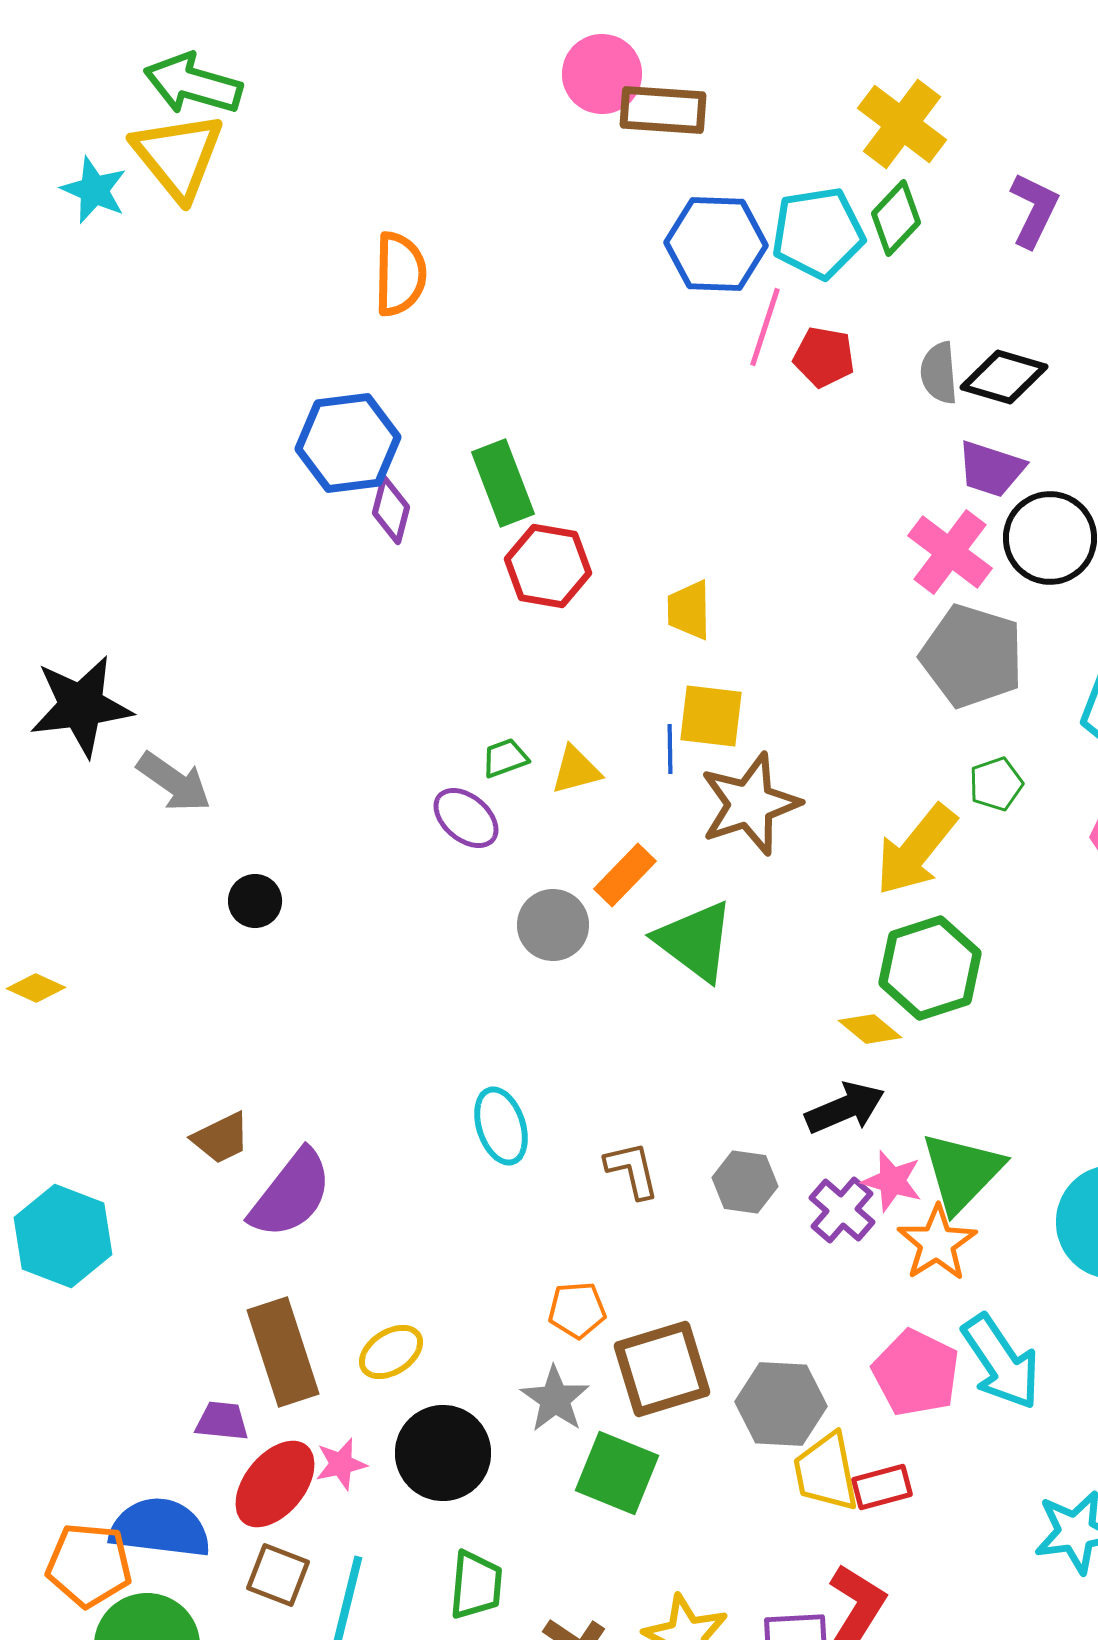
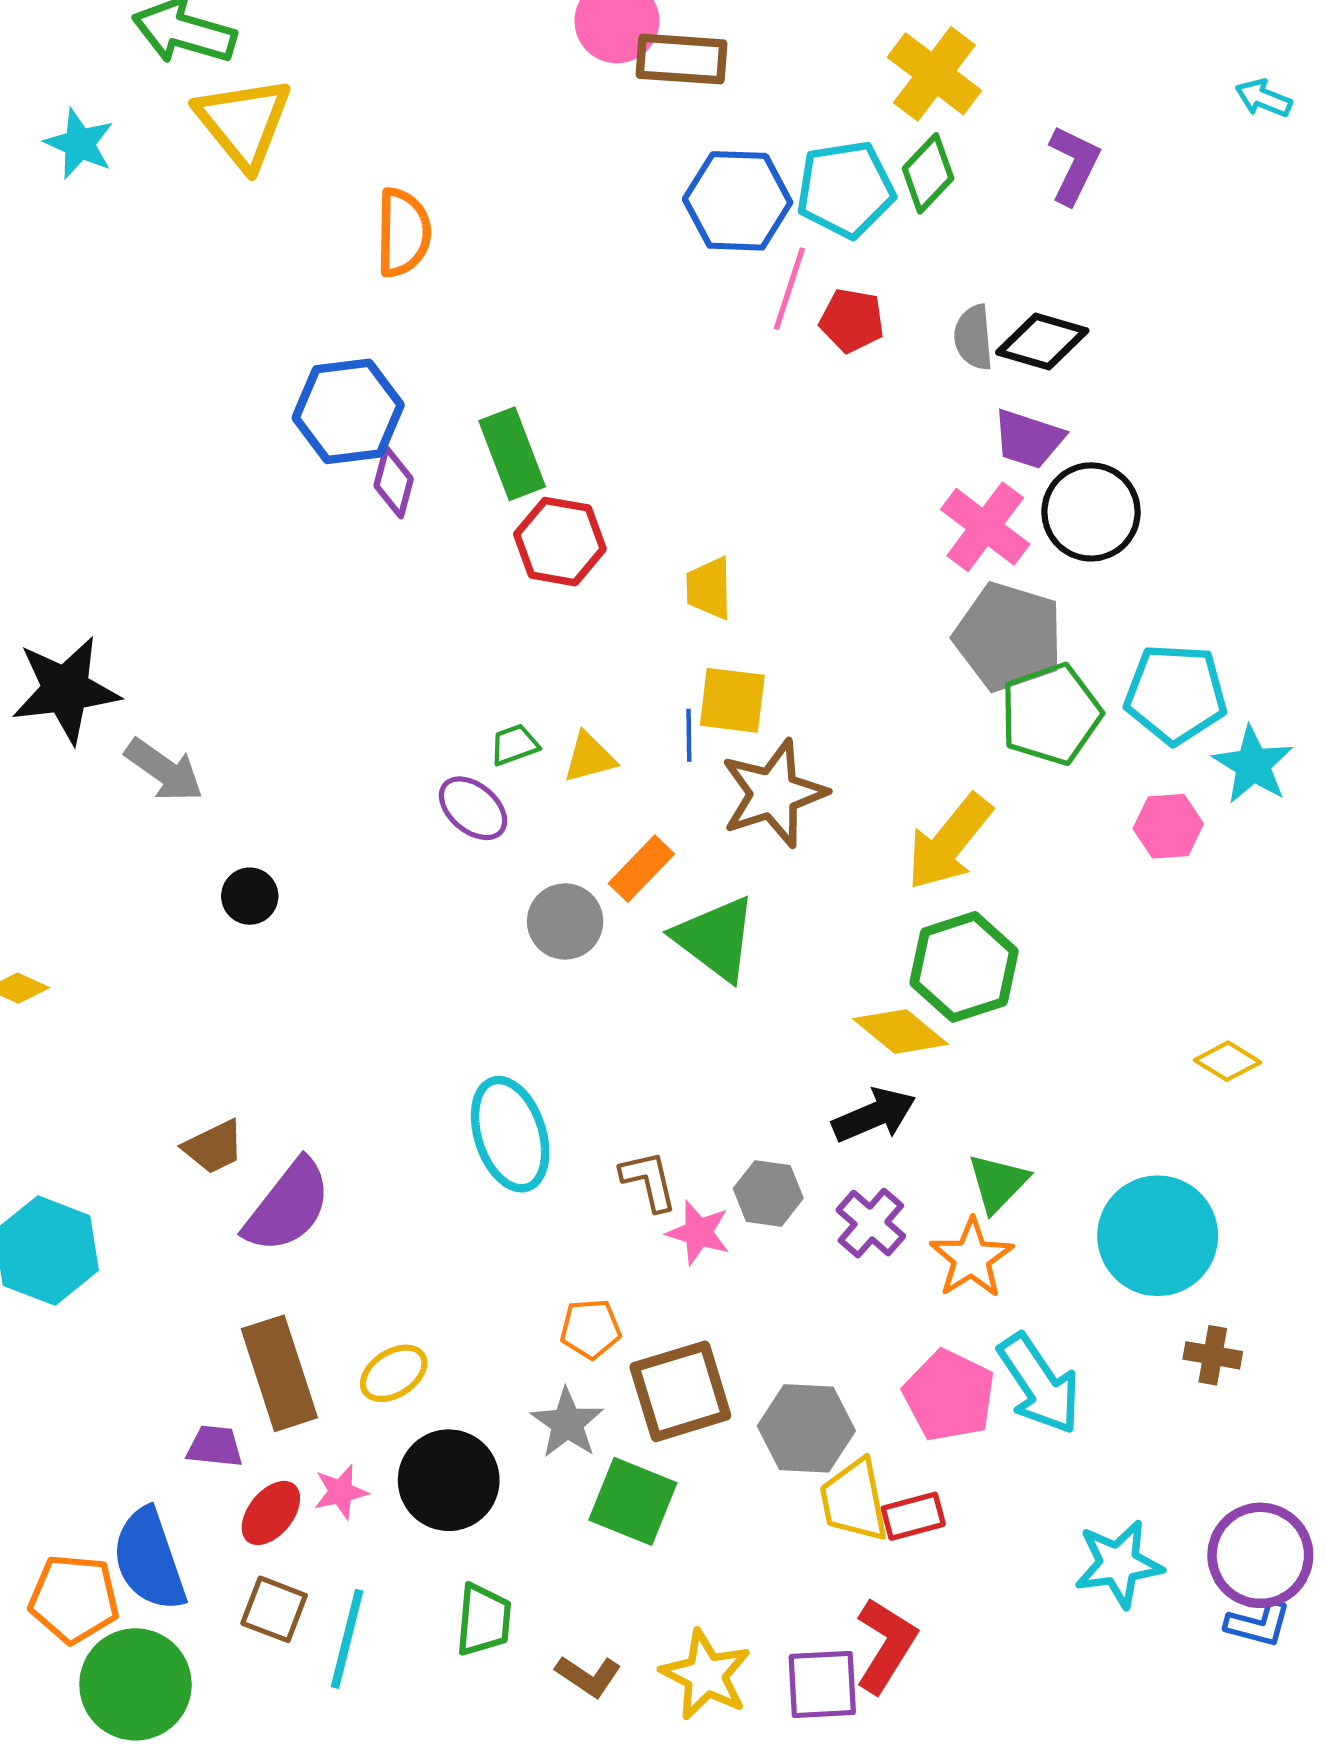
yellow triangle: (178, 156) -> (243, 123), moved
green pentagon: (996, 784) -> (1051, 714), moved, size x1.8
yellow diamond: (870, 1029) -> (901, 1032), size x1.4
cyan ellipse: (501, 1126) -> (510, 1134), size x1.4
green triangle: (962, 1172) -> (998, 1183), size x0.7
pink star: (892, 1181) -> (698, 1233), moved
red ellipse: (275, 1484) -> (271, 1513), size x0.7
blue semicircle: (160, 1528) -> (149, 1560), turned -116

